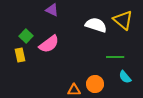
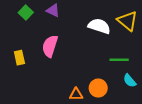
green square: (26, 36) -> (26, 12), moved
pink semicircle: (49, 44) -> (50, 46), turned 145

